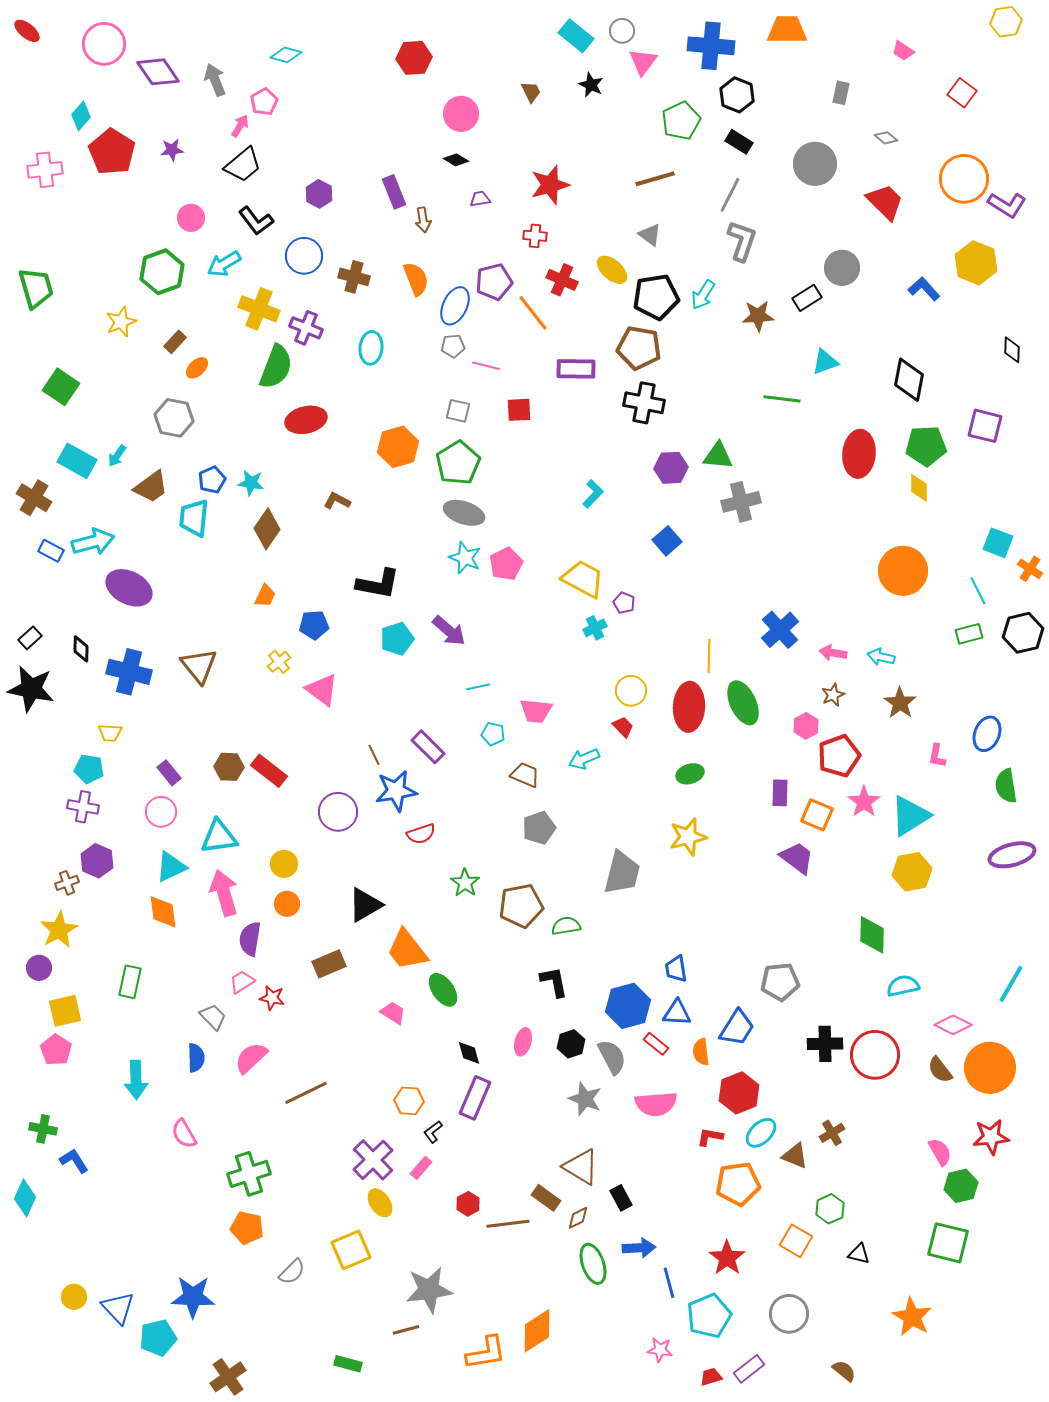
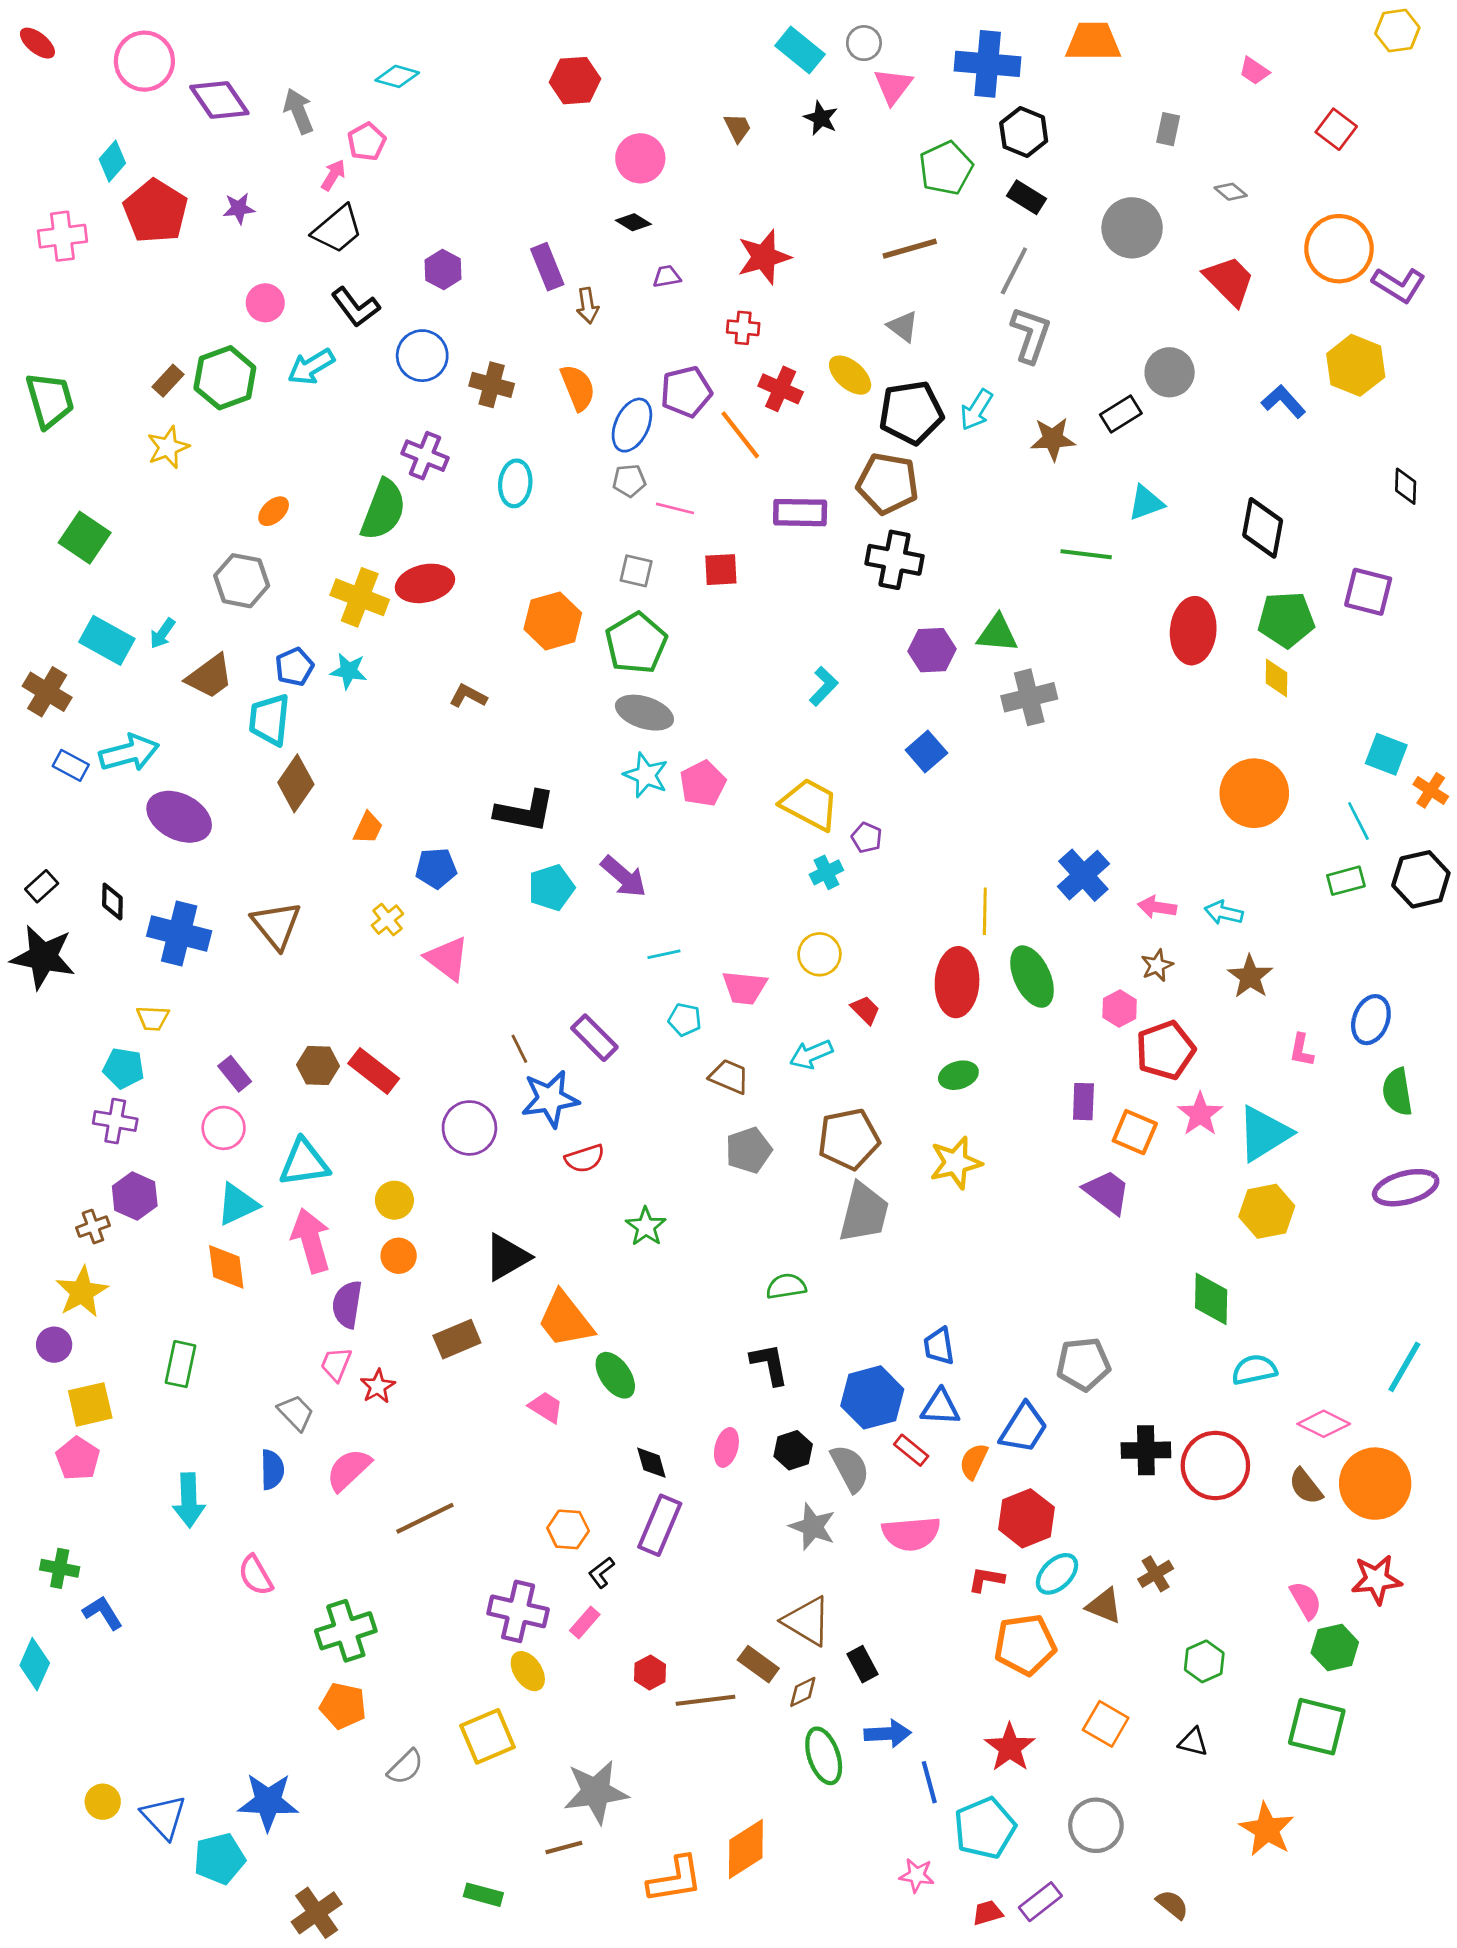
yellow cross: (259, 309) -> (360, 597), moved
brown rectangle: (175, 342) -> (168, 381), moved
brown diamond: (267, 529) -> (296, 783), moved
yellow circle: (631, 691) -> (819, 954), moved
brown pentagon: (521, 906) -> (849, 1139), moved
pink trapezoid: (242, 982) -> (336, 1364), turned -36
red star: (272, 998) -> (378, 1386), turned 30
orange semicircle: (701, 1052) -> (974, 1461), turned 32
purple cross: (373, 1160) -> (518, 1611), turned -33
green hexagon: (830, 1209) -> (1204, 1661), moved

